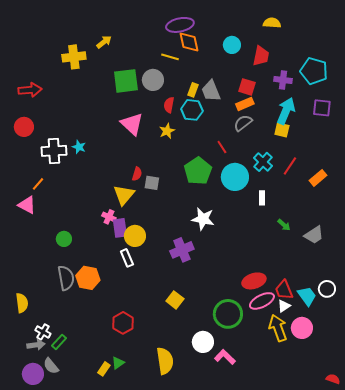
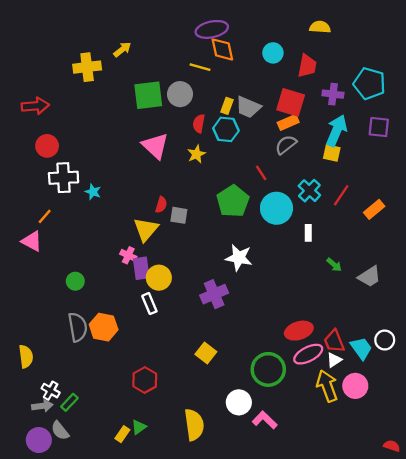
red square: (247, 87) -> (291, 102), size x1.4
gray trapezoid: (211, 91) -> (248, 107), turned -45
red circle: (24, 127) -> (47, 146), moved
cyan star: (79, 147) -> (93, 192), moved

